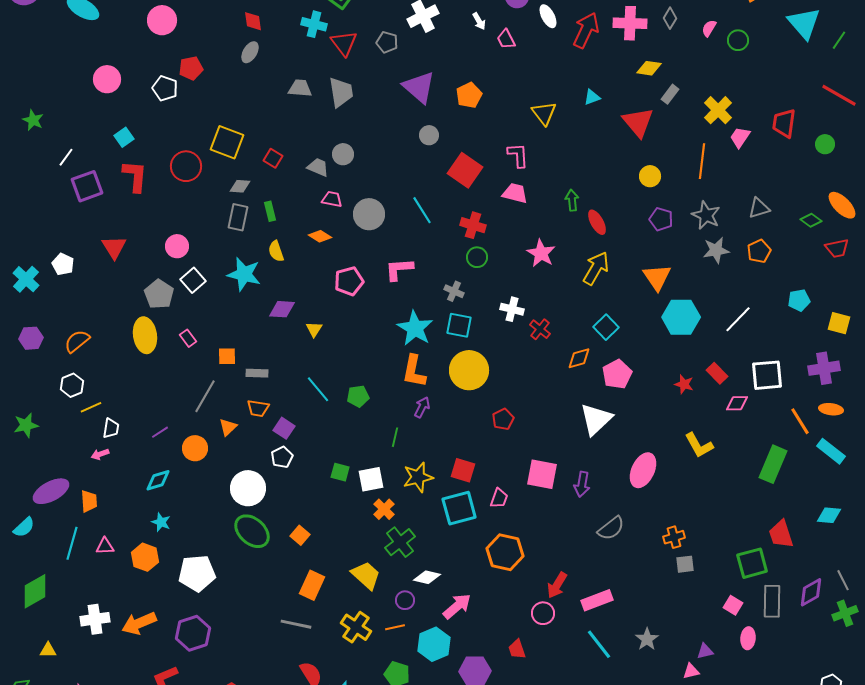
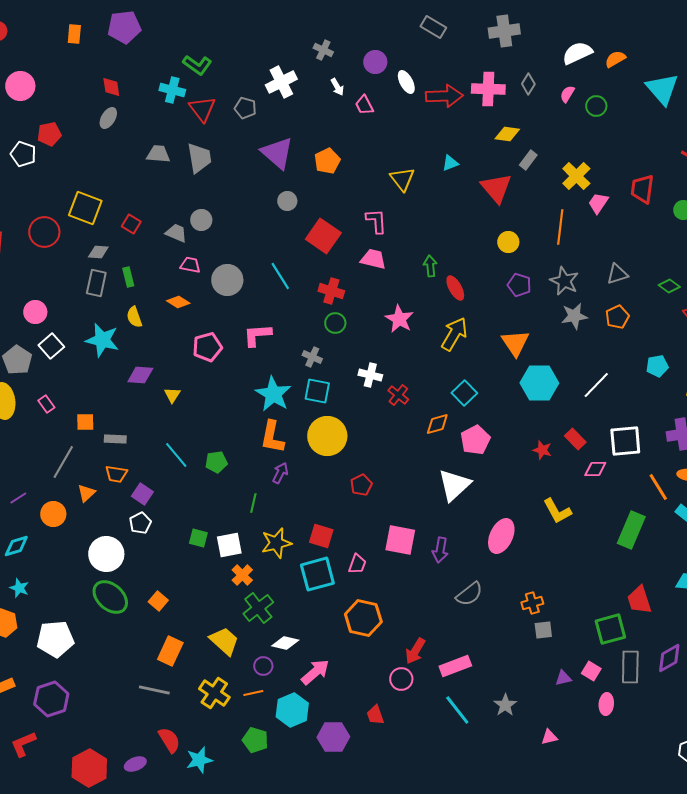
red arrow: (586, 30) -> (444, 96), turned 63
purple triangle: (705, 651) -> (563, 678), moved

